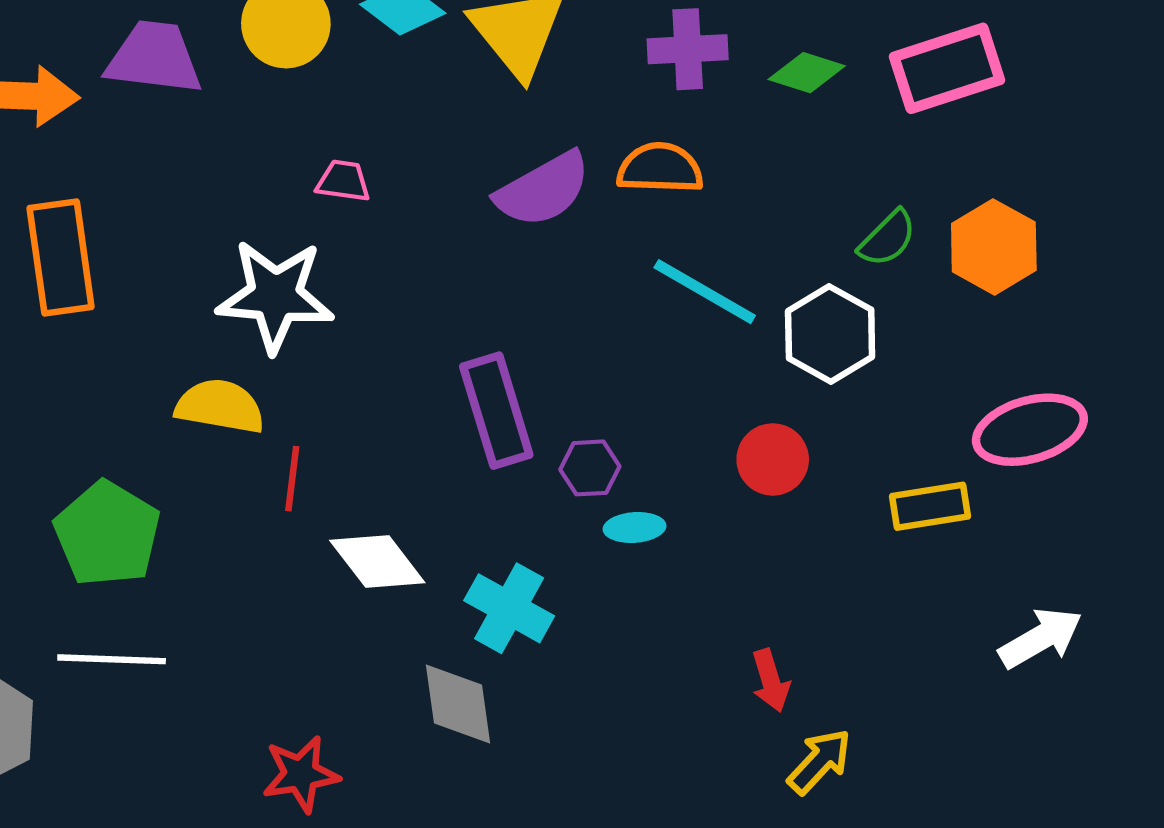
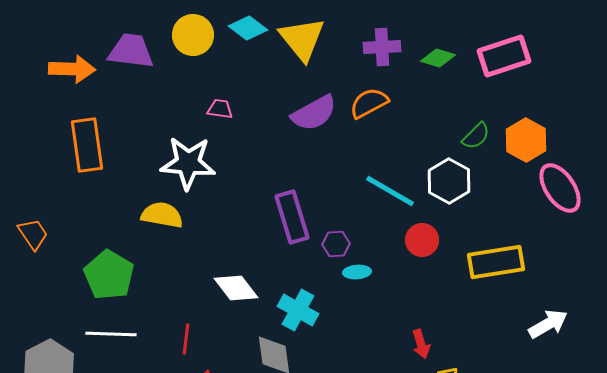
orange semicircle: (660, 168) -> (369, 103), turned -30
cyan line: (705, 292) -> (390, 191), moved
pink ellipse: (1030, 430) -> (560, 188), moved, turned 72
red line: (292, 479) -> (186, 339), moved
yellow rectangle: (930, 506) -> (496, 262), size x1.5

